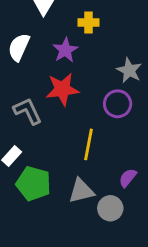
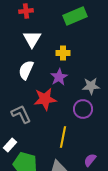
white semicircle: (19, 47) -> (26, 70), moved
purple star: (65, 50) -> (59, 77), moved
gray star: (129, 70) -> (91, 86), turned -30

